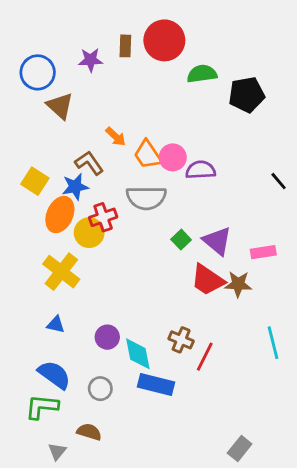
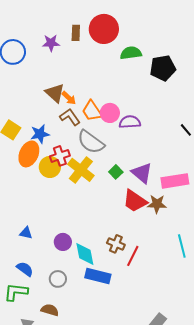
brown triangle: (60, 106) -> (55, 93), moved
brown L-shape: (89, 163) -> (70, 117), moved
gray semicircle: (146, 198) -> (91, 142), turned 36
pink rectangle: (263, 252) -> (175, 181), size x1.5
yellow cross: (61, 272) -> (81, 170), moved
blue semicircle: (54, 375) -> (25, 269), size x0.7

